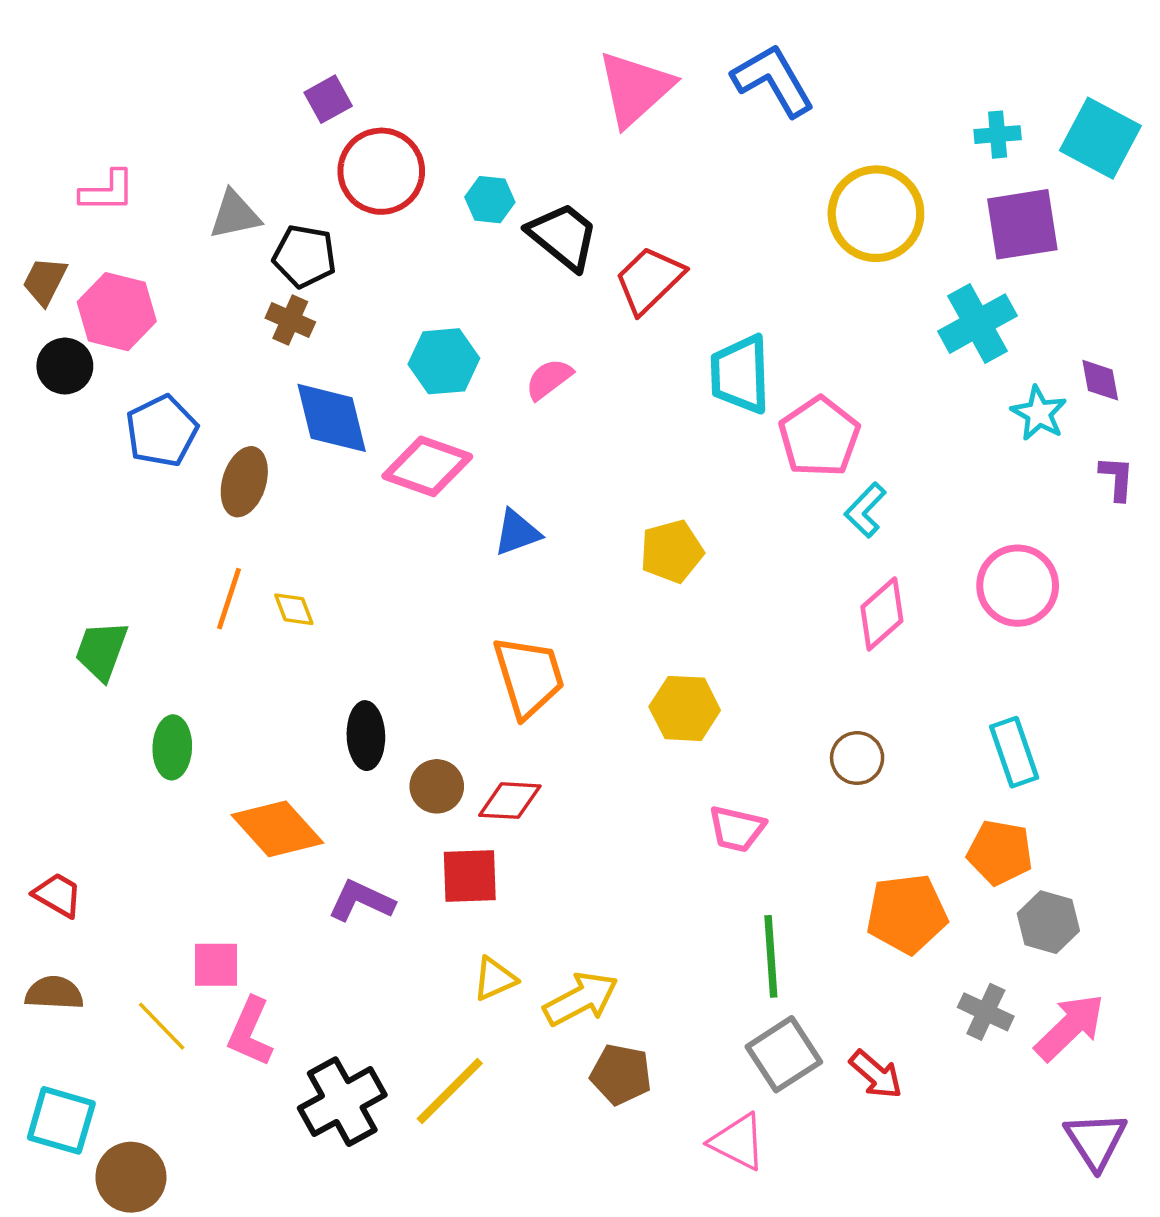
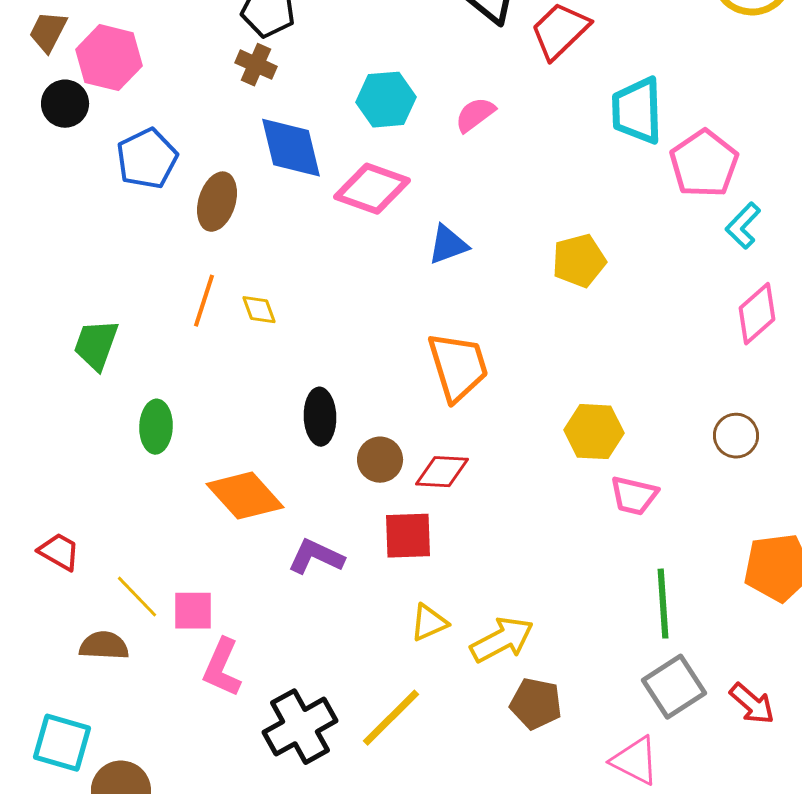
yellow hexagon: (685, 708) -> (594, 432), moved
brown semicircle: (54, 993) -> (104, 646), moved
yellow line: (162, 1026) -> (137, 597), moved

